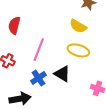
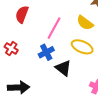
pink line: (39, 50) -> (54, 28), moved
blue cross: (38, 78) -> (46, 52), moved

